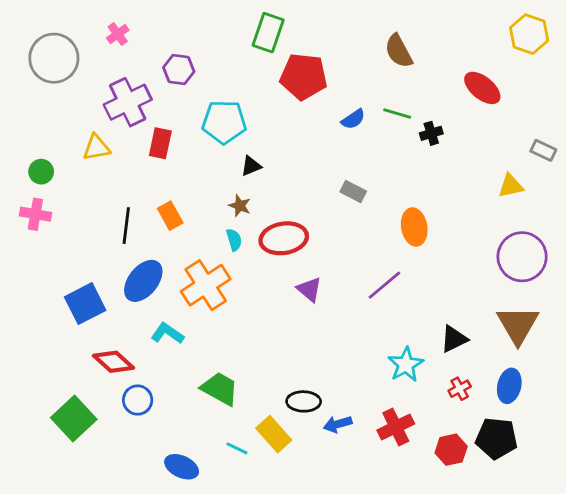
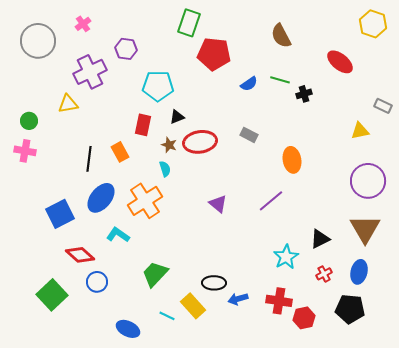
red rectangle: (160, 143) -> (143, 125), moved
red ellipse: (284, 238) -> (200, 142), moved
green trapezoid: (220, 389) -> (155, 274), turned -76
red cross: (396, 427) -> (279, 301), turned 35
red hexagon: (451, 450) -> (304, 318), moved

